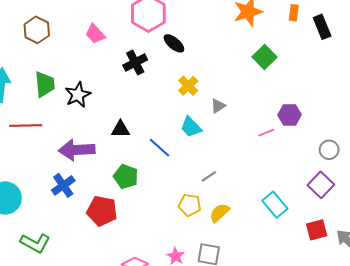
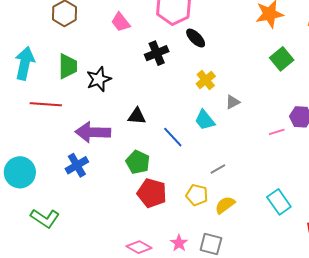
red pentagon: (102, 211) -> (152, 193), moved

